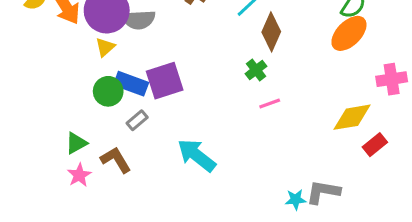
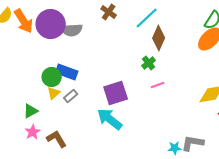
yellow triangle: (105, 47) -> (54, 93), moved
purple square: (165, 81) -> (116, 93), moved
brown L-shape: (116, 160) -> (57, 139), moved

